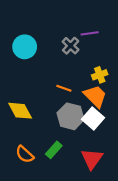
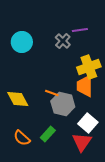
yellow cross: (100, 75) -> (89, 67), size x1.6
orange line: (64, 88) -> (52, 93), moved
orange trapezoid: (95, 96) -> (85, 86), turned -135
white square: (93, 119) -> (88, 123), moved

